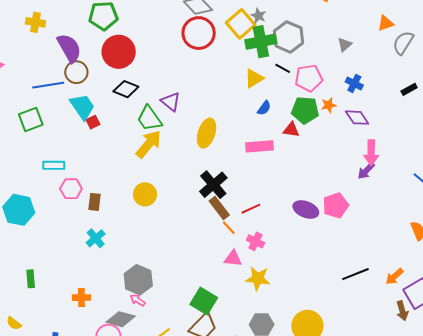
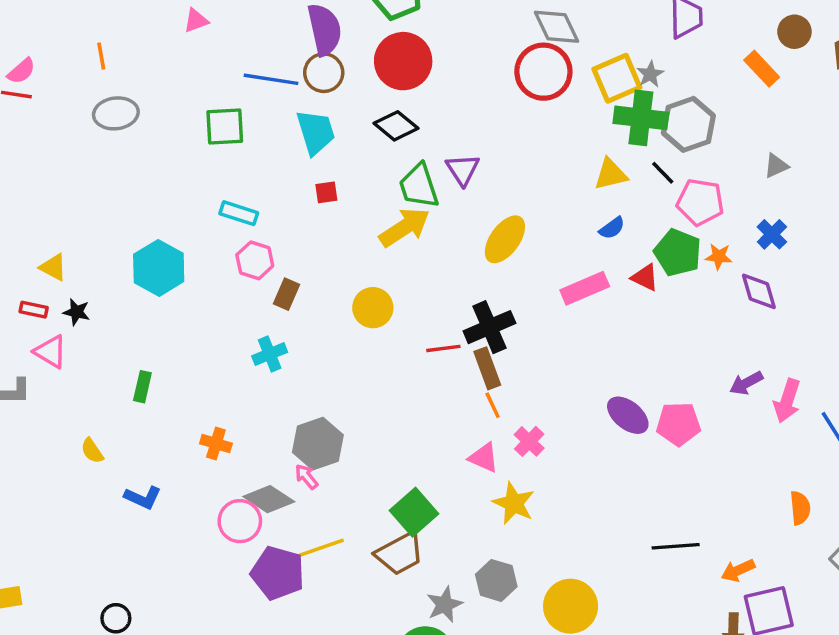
red square: (93, 122) -> (326, 192), moved
pink rectangle: (260, 146) -> (585, 288), turned -36
pink arrow: (371, 153) -> (787, 401), moved
red line: (251, 209) -> (443, 348), moved

